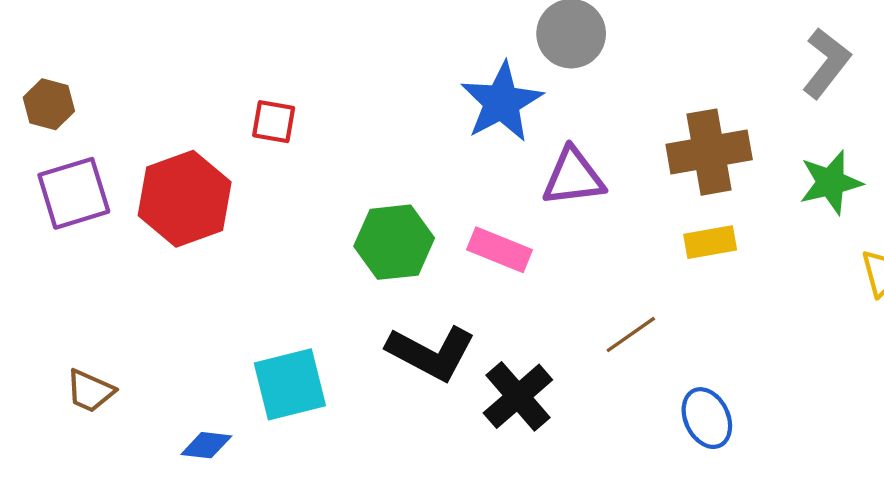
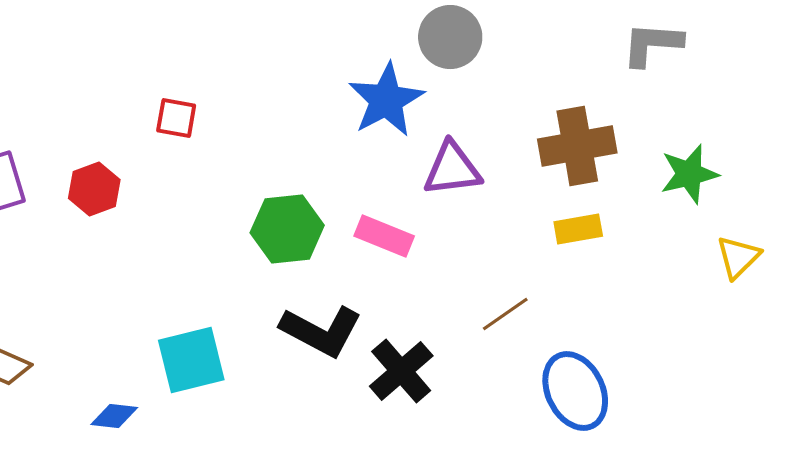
gray L-shape: (826, 63) -> (652, 44), moved, turned -124
red hexagon: (185, 199) -> (94, 189), size x0.6
blue ellipse: (707, 418) -> (575, 391), size x1.4

